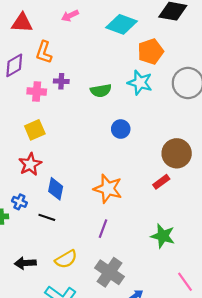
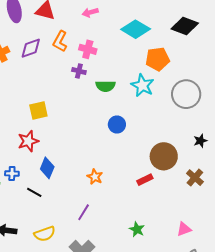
purple cross: (61, 81) -> (79, 71), moved
pink cross: (37, 91) -> (88, 49), moved
orange star: (108, 189) -> (95, 177), size x0.6
blue cross: (19, 202) -> (12, 174), turned -32
green star: (163, 236) -> (137, 229), size x0.7

